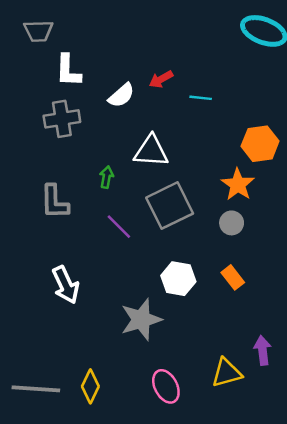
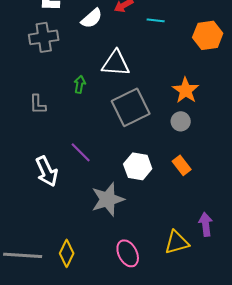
orange hexagon: (260, 144) -> (208, 35), moved
gray L-shape: (54, 202) -> (38, 104), size x0.7
purple line: (119, 227) -> (81, 152), moved

